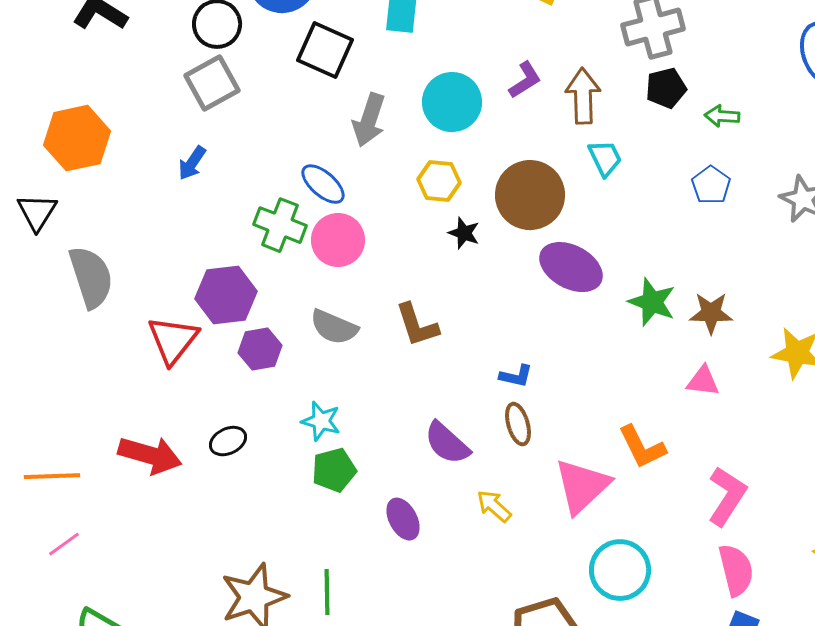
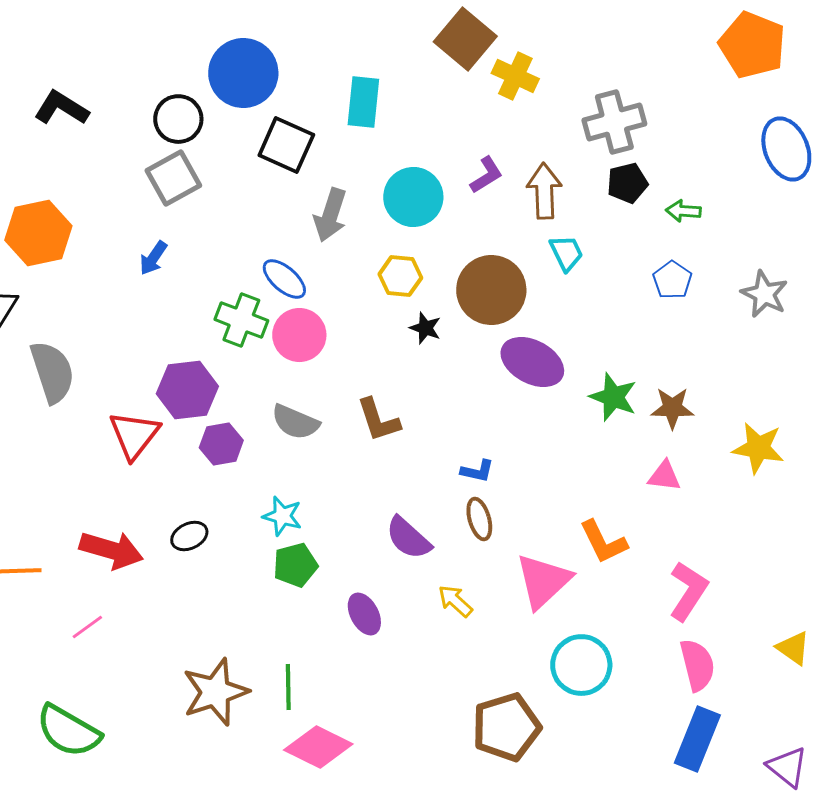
pink line: (64, 544) -> (87, 627), moved

